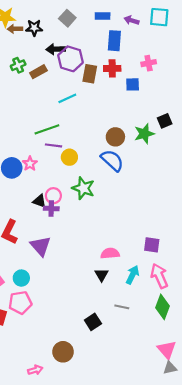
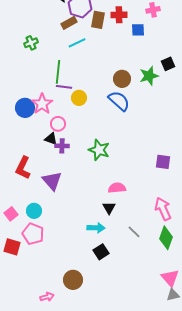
green cross: (18, 65) -> (31, 43), moved
brown rectangle: (38, 72) -> (69, 23), moved
green line: (47, 129) -> (58, 72), turned -65
pink star: (30, 164) -> (42, 104), size x1.5
green star: (83, 188) -> (99, 150), moved
pink circle: (53, 196) -> (58, 124), moved
purple square: (152, 245) -> (163, 162), moved
cyan arrow: (133, 275) -> (96, 228), moved, turned 66
pink pentagon: (20, 303) -> (33, 234), turned 30
gray line: (122, 307) -> (134, 232), moved, turned 32

